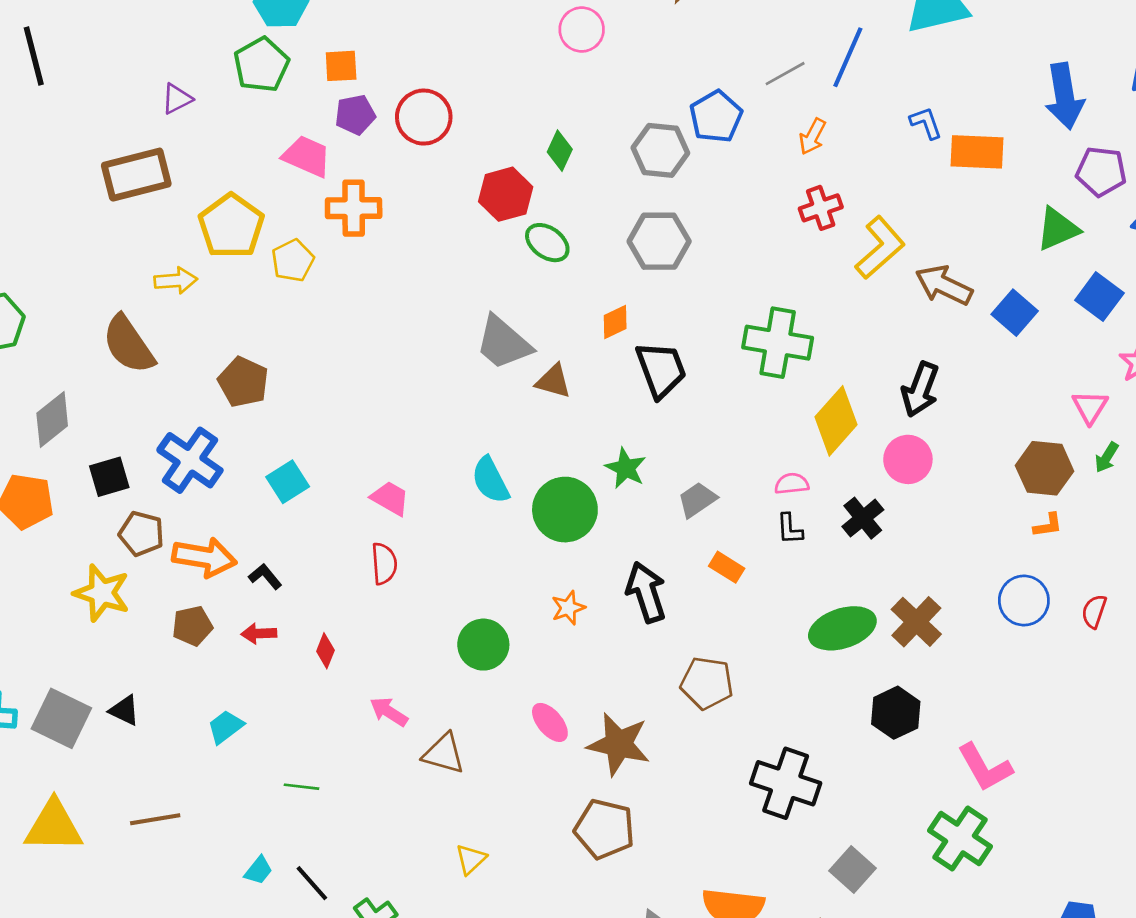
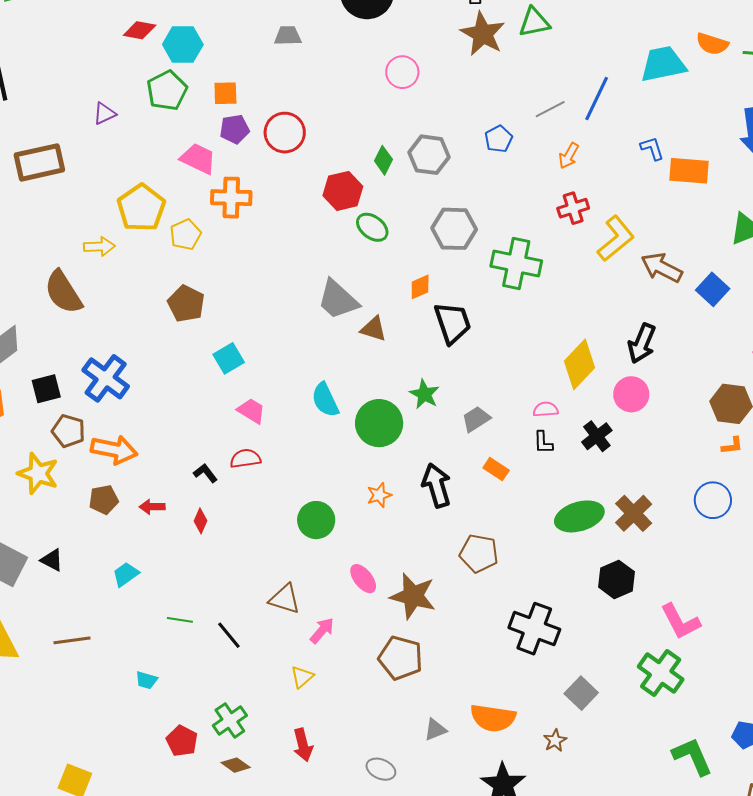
blue pentagon: (716, 117) -> (499, 139), size x0.7
gray hexagon: (660, 150) -> (429, 155), moved
brown rectangle: (136, 175) -> (39, 162), moved
green cross: (778, 343) -> (516, 264), moved
brown pentagon: (243, 382) -> (186, 304), moved
cyan square: (288, 482) -> (229, 358), moved
red semicircle: (384, 564) -> (245, 459), turned -96
black L-shape: (265, 576) -> (205, 473), moved
pink arrow: (389, 712) -> (322, 631), moved, turned 96
cyan trapezoid: (258, 870) -> (146, 680), turned 65
black line: (312, 883) -> (229, 635), moved

